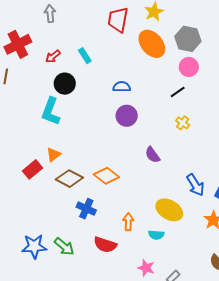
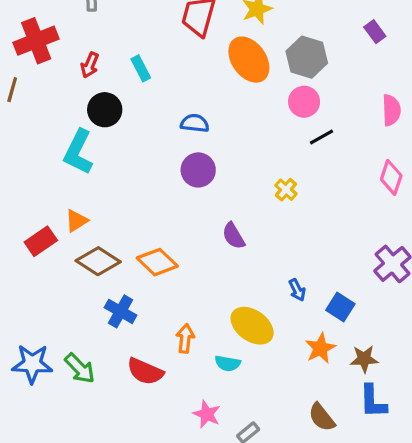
red arrow: (53, 56) -> (90, 65), turned -35
black line: (178, 92) -> (321, 137), moved
blue arrow: (195, 185) -> (297, 290), size x0.6

